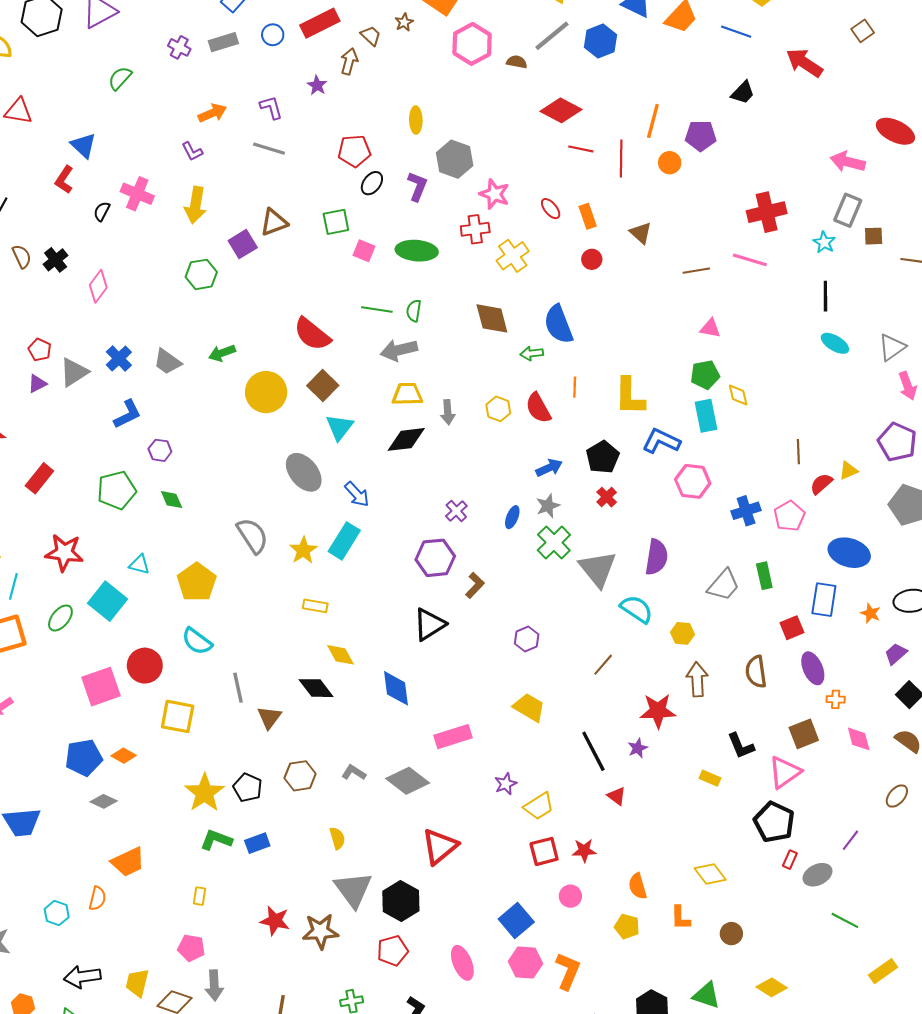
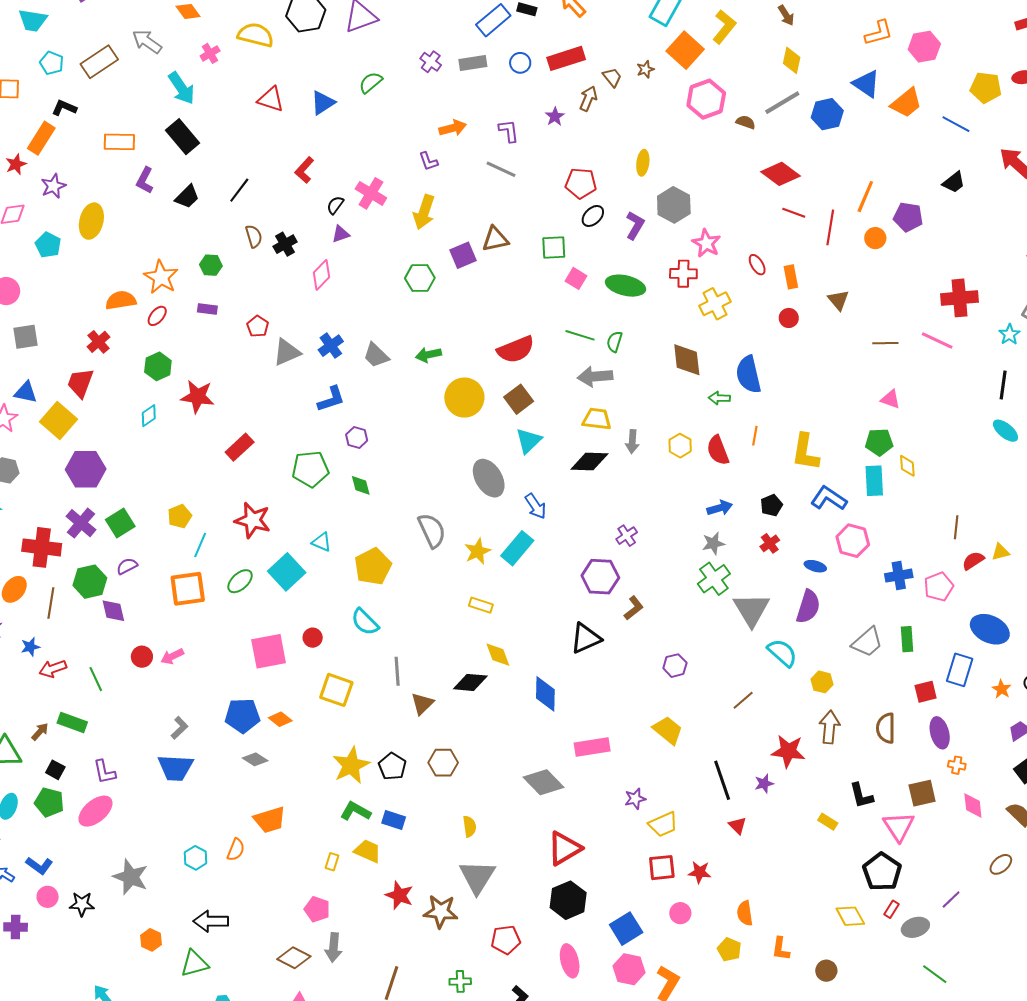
blue triangle: (83, 145) -> (323, 103), moved, turned 36
red semicircle: (312, 334) -> (516, 349), turned -69
purple triangle: (37, 384) -> (341, 234), moved
black pentagon: (603, 457) -> (771, 505), size x0.7
blue ellipse: (512, 517) -> (815, 566), moved, turned 75
red circle: (145, 666) -> (313, 638), size x0.6
black diamond: (316, 688) -> (470, 682), turned -56
pink triangle: (785, 772) -> (899, 826), turned -36
gray L-shape: (354, 773) -> (179, 728), moved, turned 95
blue rectangle: (257, 843) -> (394, 820), turned 30
yellow diamond: (710, 874) -> (850, 916), moved
black hexagon: (401, 901) -> (568, 900), moved
yellow trapezoid: (137, 983) -> (368, 851), moved, turned 92

